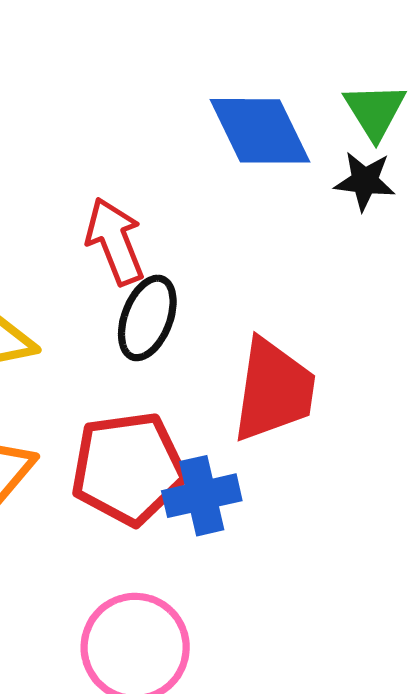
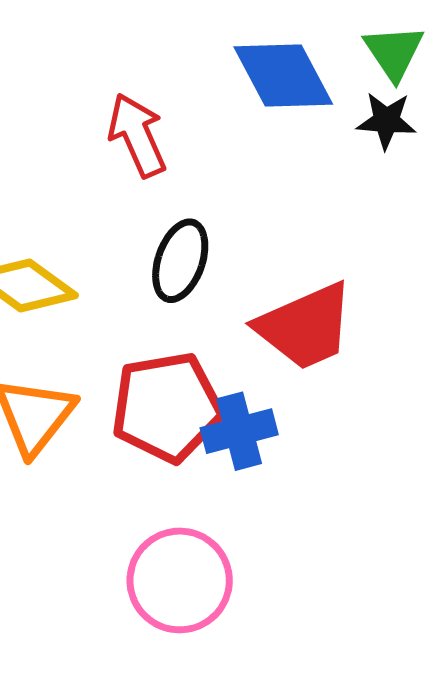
red arrow: (115, 241) -> (137, 135), moved
red trapezoid: (274, 390) -> (305, 326), turned 60

